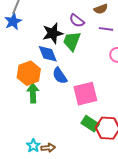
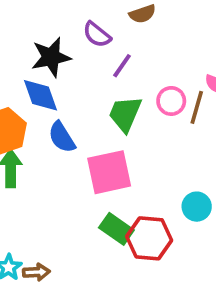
purple line: (106, 29) -> (122, 66), moved, turned -64
green trapezoid: (72, 41) -> (125, 114), moved

